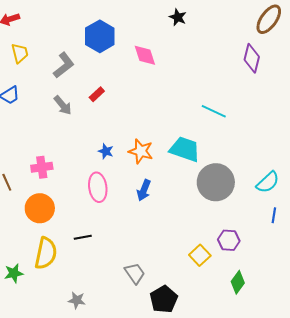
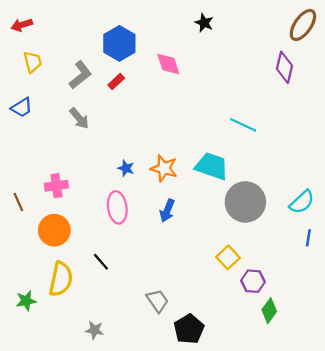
red rectangle: (97, 94) -> (116, 81), moved
black line: (83, 237) -> (101, 262), turned 60
purple hexagon: (229, 240) -> (253, 281), moved
yellow square: (200, 255) -> (228, 257), moved

